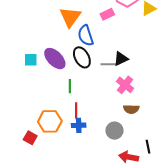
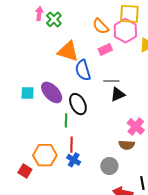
orange triangle: (70, 17) -> (68, 51), turned -50
black ellipse: (82, 57) -> (78, 104), moved
gray line: (109, 64) -> (111, 81), moved
pink cross: (125, 85) -> (136, 126), moved
blue cross: (79, 125) -> (74, 160), turned 32

